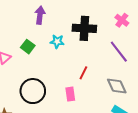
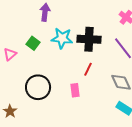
black cross: (84, 28) -> (89, 39), moved
cyan star: (57, 41) -> (62, 38), size x1.5

